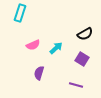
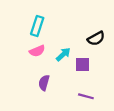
cyan rectangle: (20, 13) -> (37, 26), moved
purple square: (82, 59) -> (82, 65), moved, turned -32

